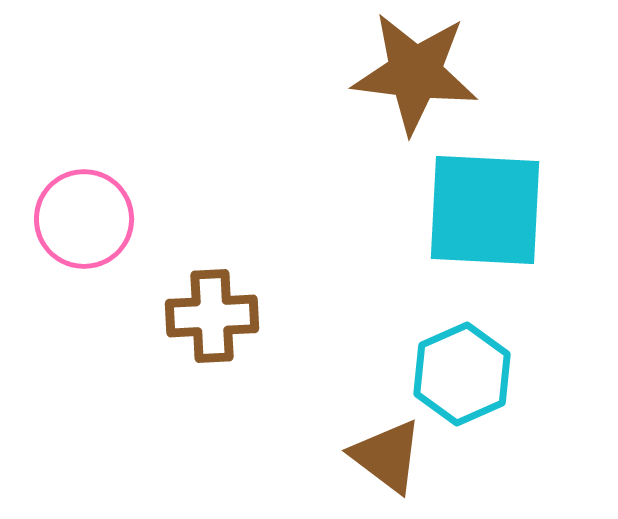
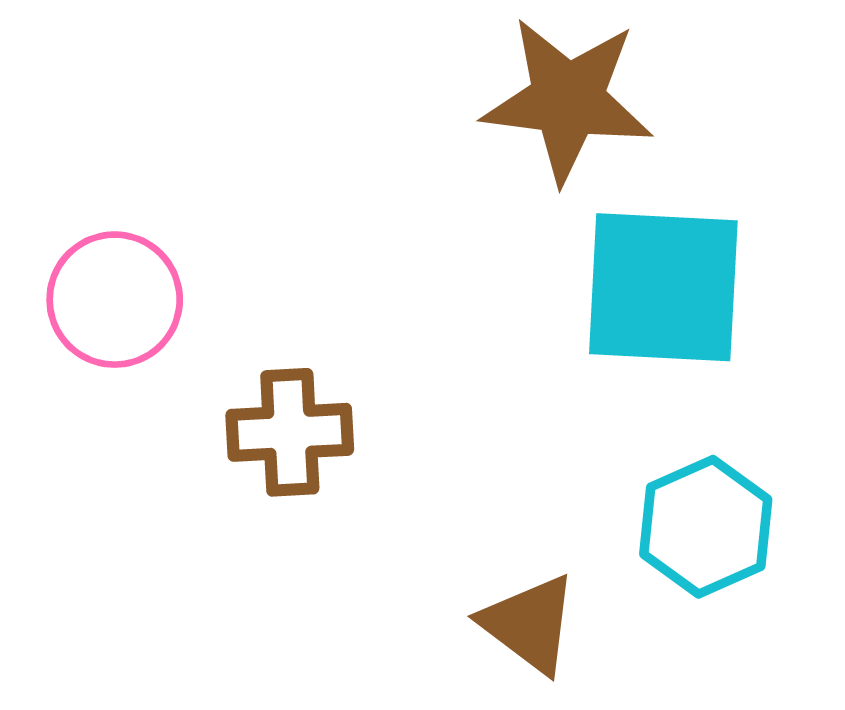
cyan hexagon: (462, 374) -> (706, 527), moved

